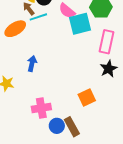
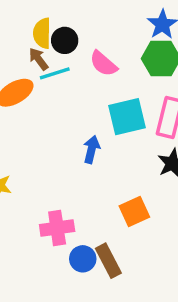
cyan square: (80, 24) -> (127, 117), moved
blue arrow: (32, 64) -> (92, 149), moved

